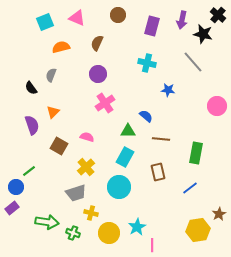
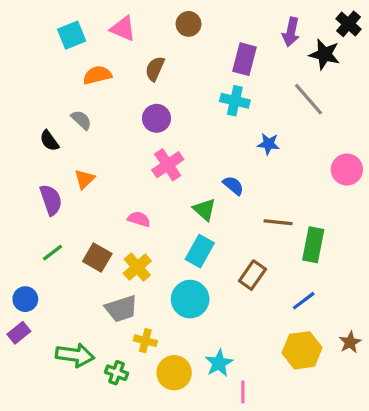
purple rectangle: (152, 26) -> (244, 59), moved
gray semicircle: (51, 75) -> (81, 120), turned 112
green triangle: (128, 131) -> (204, 209), turned 42
brown line: (161, 139) -> (278, 222), moved
brown square: (59, 146) -> (97, 257), moved
green line: (29, 171) -> (53, 253), moved
brown rectangle: (158, 172) -> (252, 275), turned 48
yellow hexagon: (198, 230) -> (302, 350), moved

